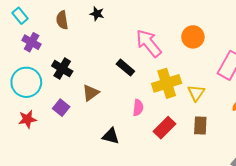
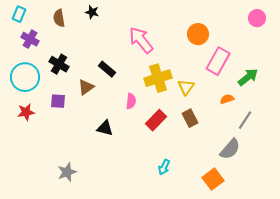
cyan rectangle: (20, 16) -> (19, 14), turned 63
orange circle: (193, 37) -> (198, 34), moved
black rectangle: (125, 68) -> (107, 69), moved
purple square: (61, 108) -> (58, 101), turned -35
brown rectangle: (200, 126) -> (190, 118), turned -30

